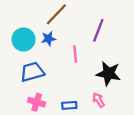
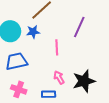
black star: (109, 74) -> (84, 81), moved, turned -30
pink arrow: (99, 100) -> (59, 77), moved

